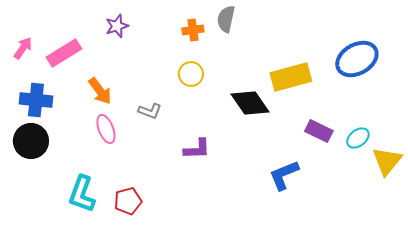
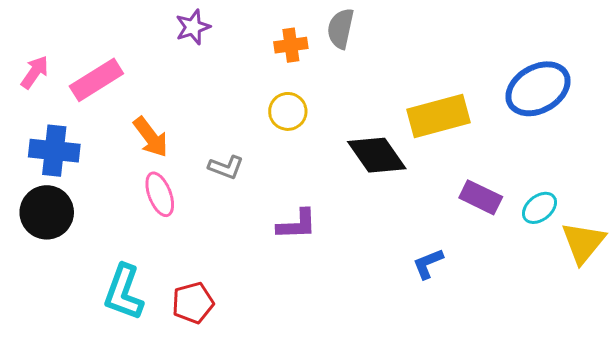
purple star: (117, 26) -> (193, 27), moved
blue L-shape: (284, 175) -> (428, 264), size x0.7

